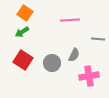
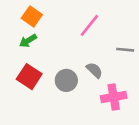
pink line: (70, 20) -> (89, 25), turned -48
gray semicircle: (74, 55) -> (94, 70), turned -72

